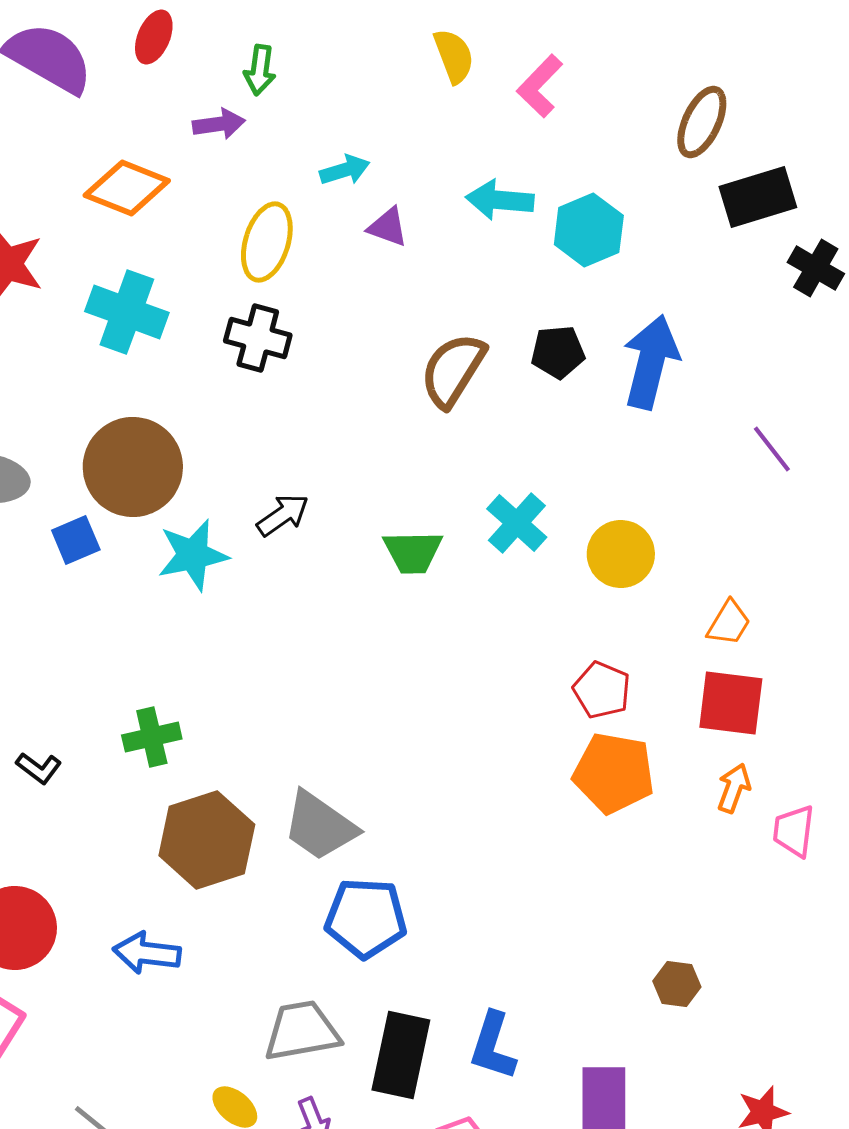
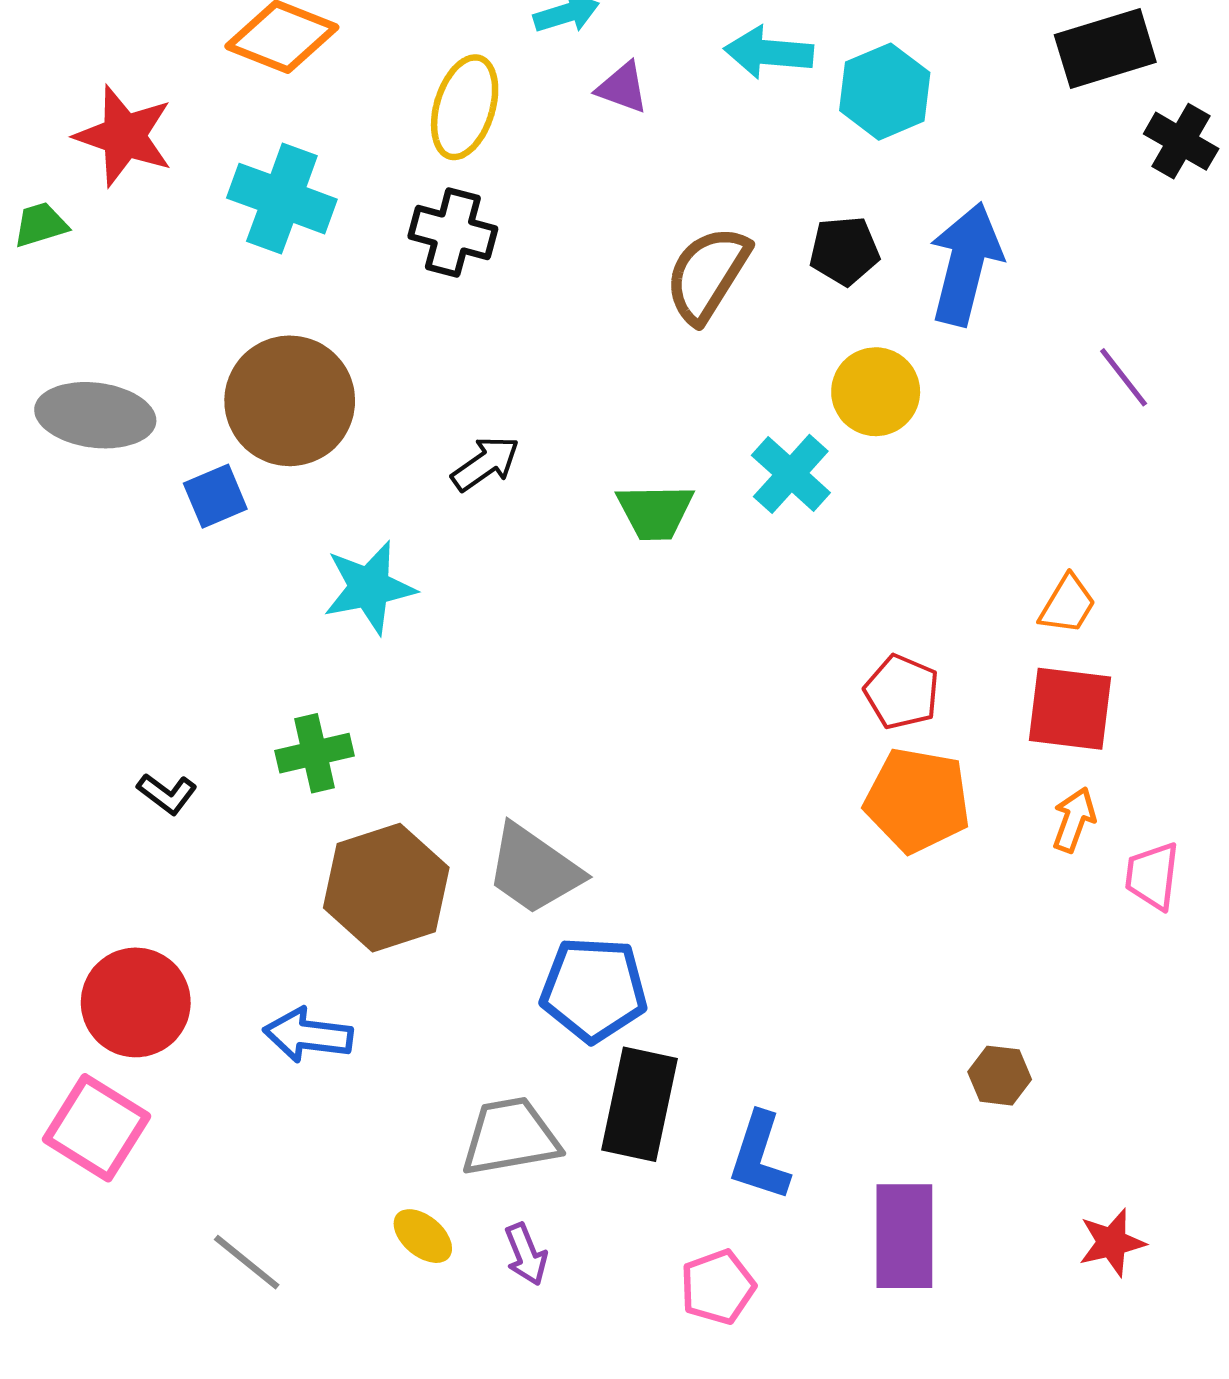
yellow circle: (621, 554) -> (876, 392), moved
cyan star: (193, 555) -> (369, 587), moved
black rectangle: (401, 1055) -> (639, 1104), moved

